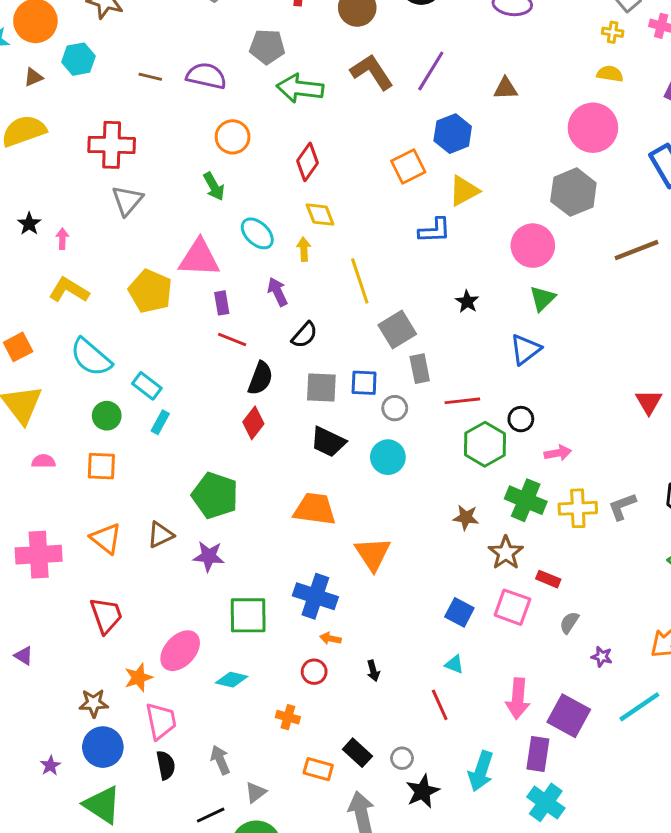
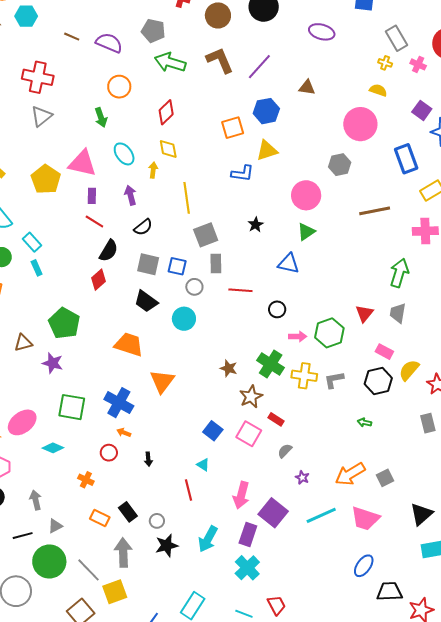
gray hexagon: (573, 192) -> (340, 165), size x0.7
blue triangle: (525, 349) -> (289, 264), turned 40
cyan rectangle: (160, 422) -> (37, 268), turned -63
green hexagon: (485, 444) -> (329, 333), moved

